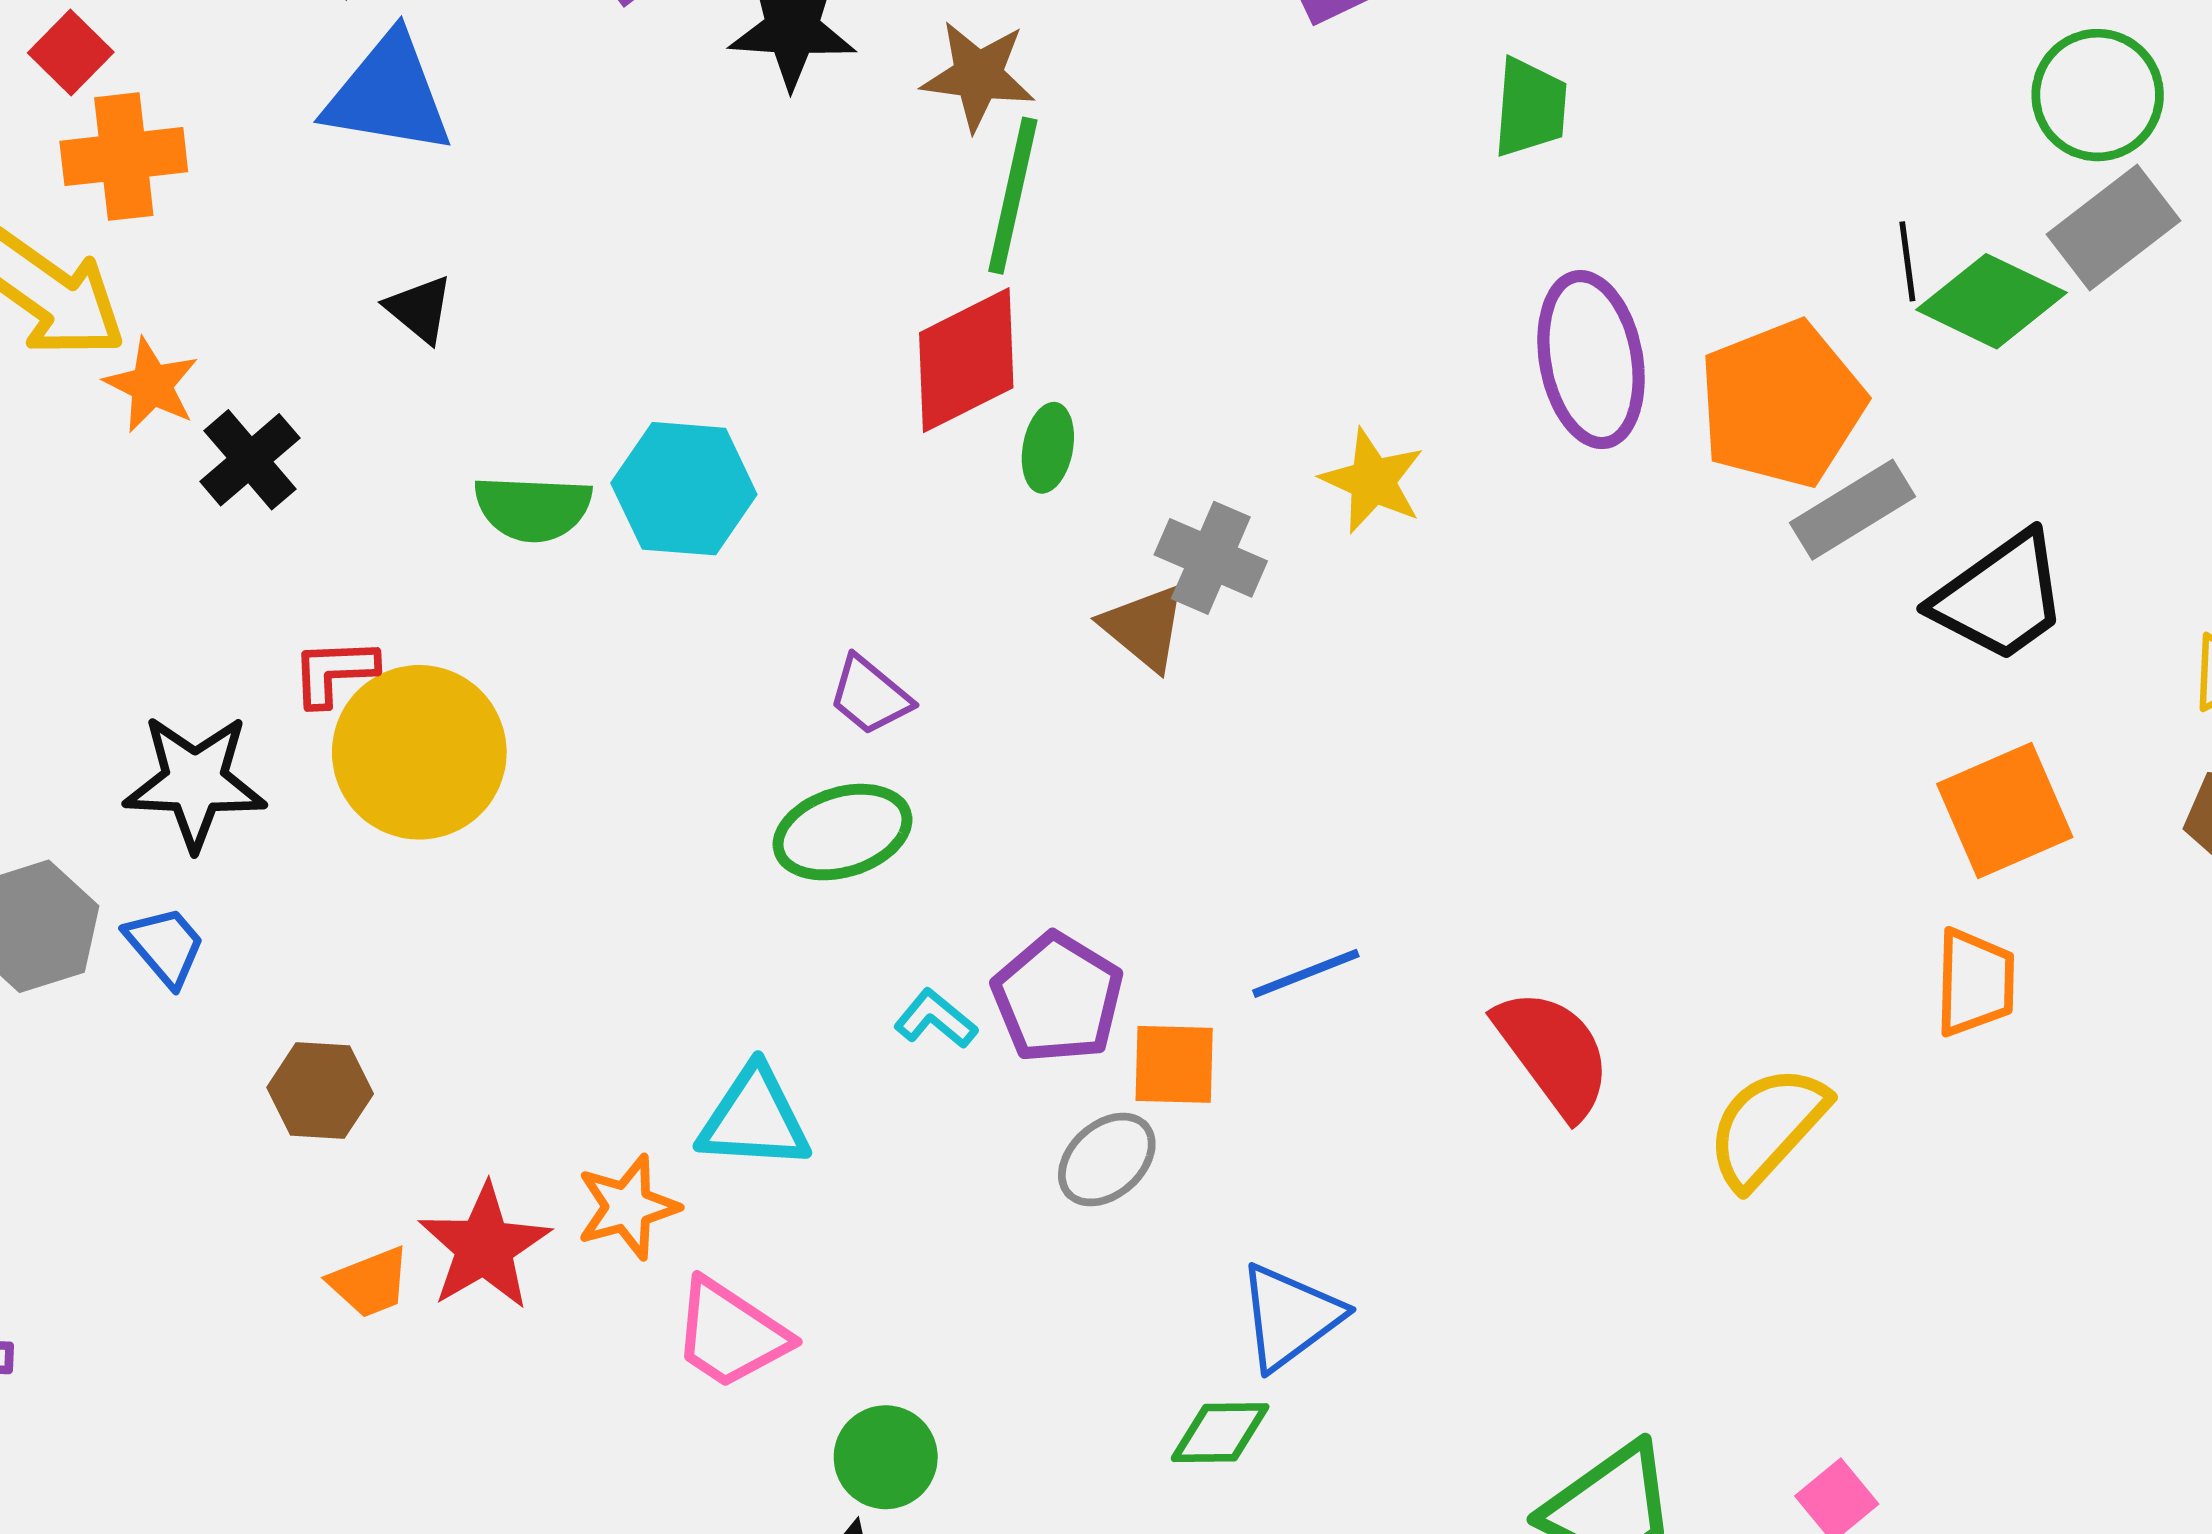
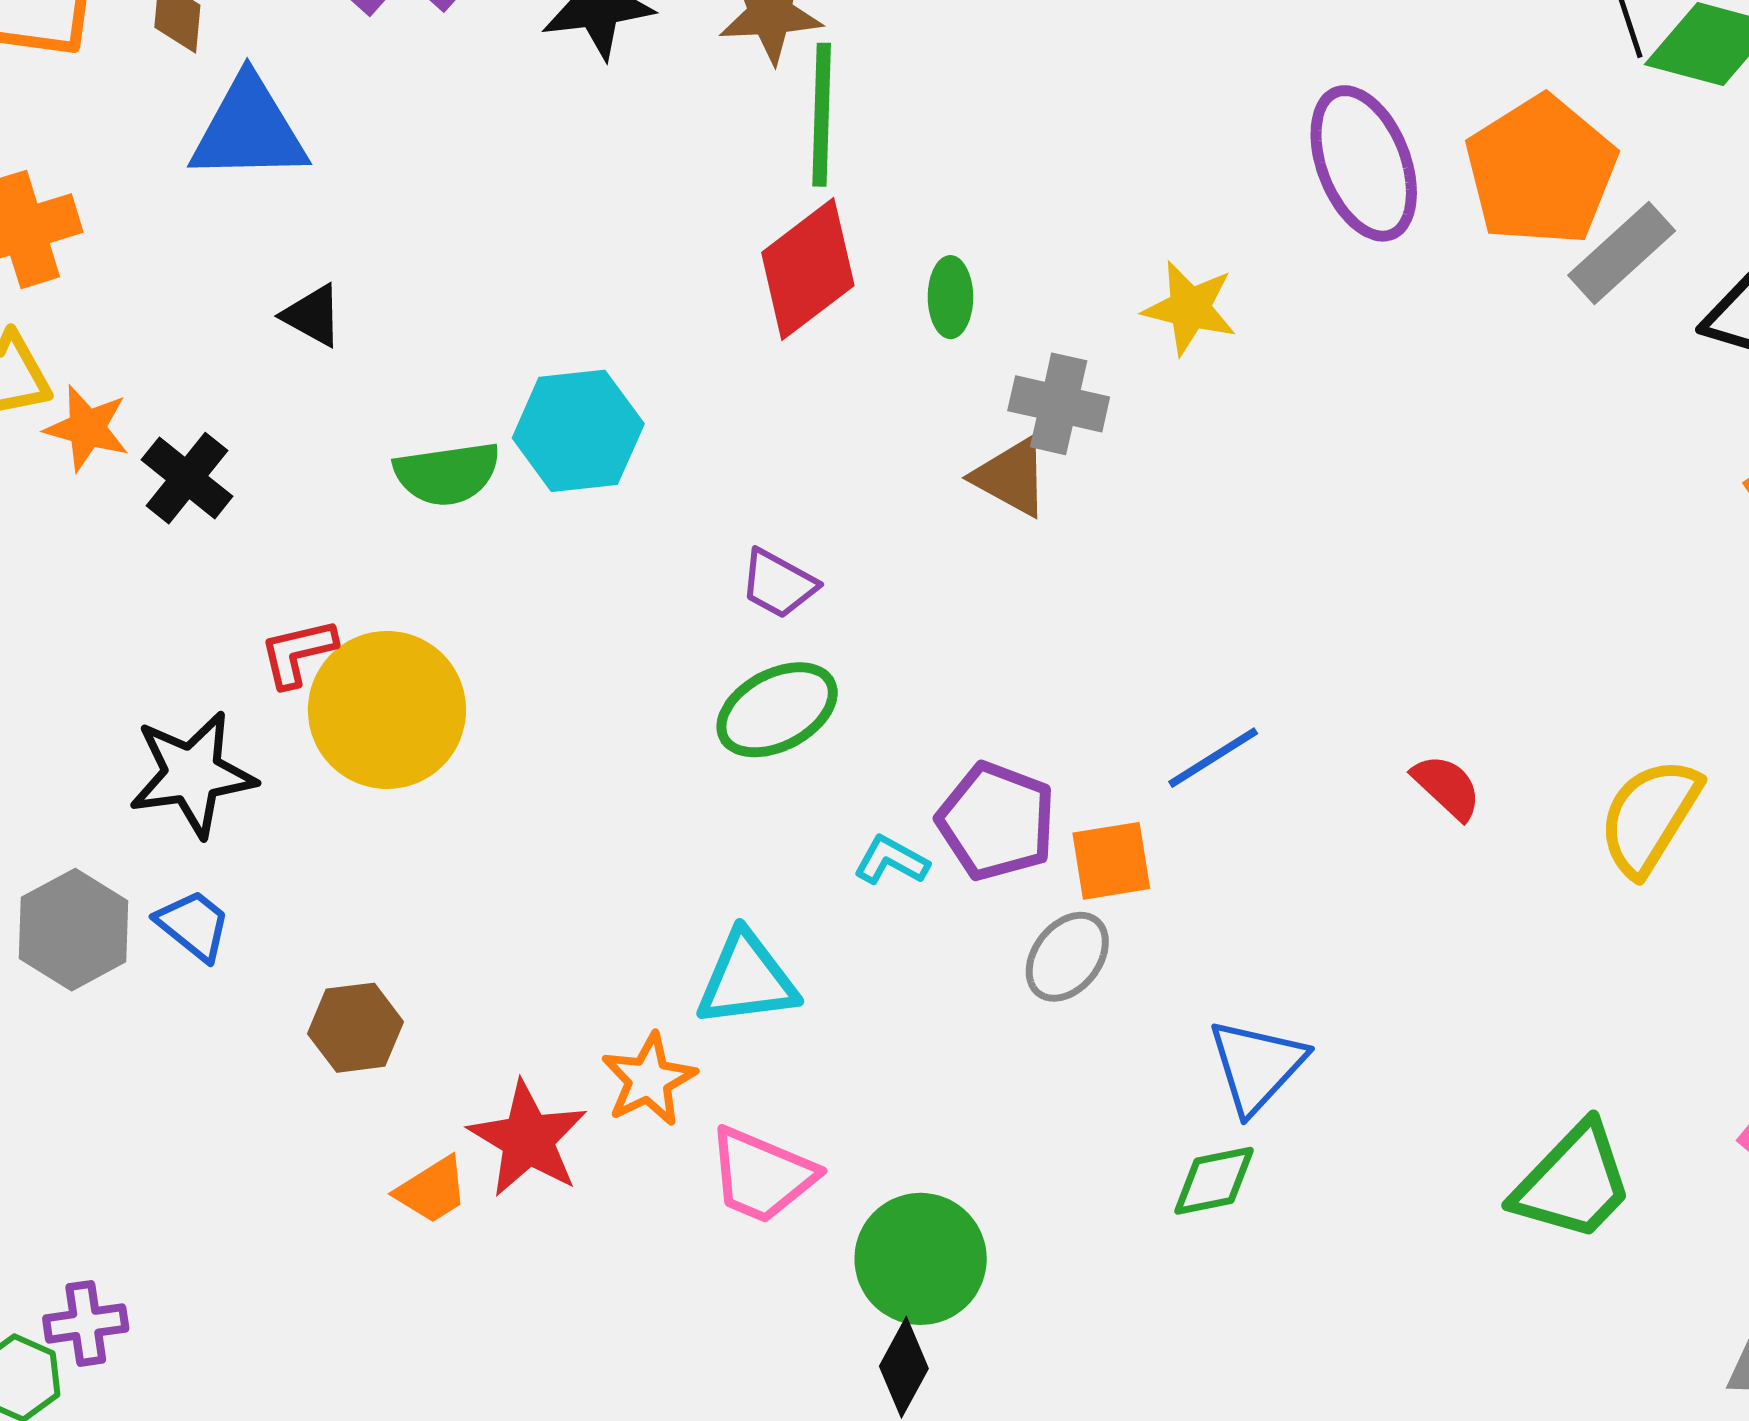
green ellipse: (1048, 448) -> (950, 297), moved
red semicircle: (1553, 1053) -> (1447, 787), size x0.6
green circle: (886, 1457) -> (921, 1259), size x1.4

